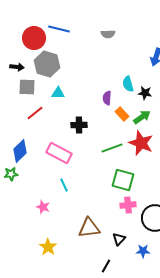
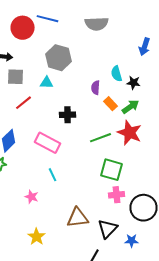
gray semicircle: (108, 34) -> (96, 24), size x1.6
gray hexagon: (47, 64) -> (58, 58), moved
black triangle: (119, 239) -> (108, 229), size x1.5

